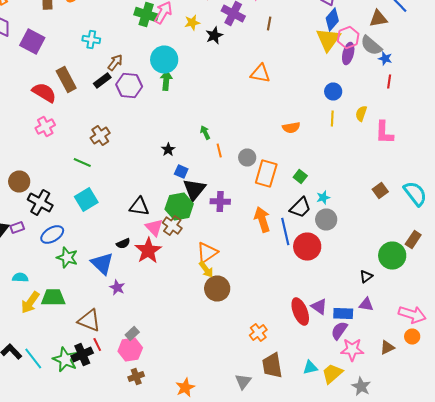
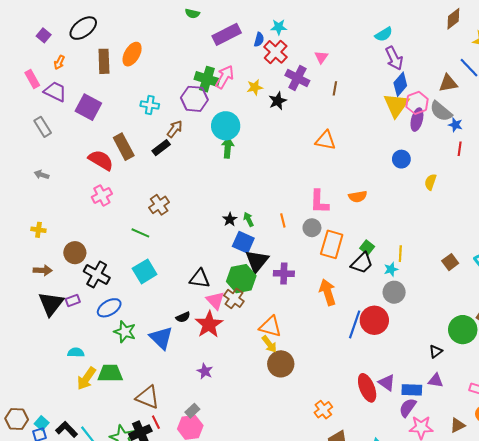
purple hexagon: (129, 86) -> (194, 99), moved
yellow line: (332, 118) -> (400, 254), moved
green arrow: (205, 132) -> (249, 219), moved
pink L-shape: (384, 132) -> (319, 202), moved
blue square: (181, 172) -> (243, 242), size x1.5
black trapezoid: (300, 208) -> (362, 263), moved
blue line: (285, 232) -> (355, 324), moved, turned 32
orange triangle: (207, 252) -> (270, 326), turned 50
purple star: (117, 288) -> (205, 371), moved

